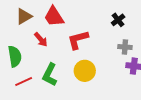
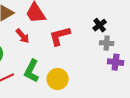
black cross: (118, 20) -> (100, 25), moved
yellow circle: (85, 71) -> (58, 79), moved

